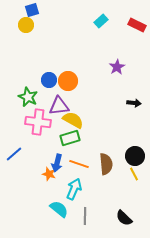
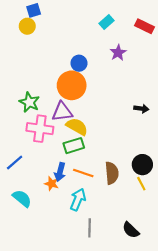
purple star: (117, 67) -> (118, 53), moved
blue circle: (49, 80) -> (79, 63), moved
orange circle: (68, 81) -> (72, 85), size x1.4
cyan semicircle: (59, 209) -> (22, 198), moved

